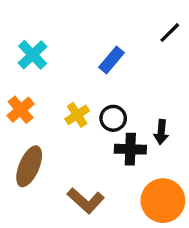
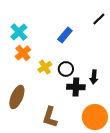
orange cross: (21, 110) -> (23, 53), moved
brown L-shape: (86, 201) -> (50, 117), turned 65

